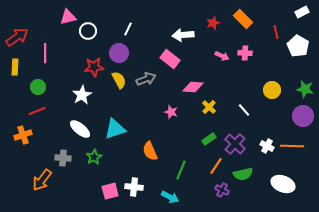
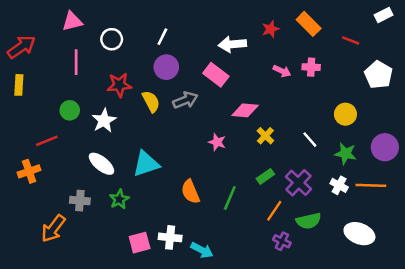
pink triangle: (68, 17) -> (72, 21), moved
red line: (276, 32) -> (351, 40), turned -56
white pentagon: (298, 46) -> (378, 75), moved
pink line: (45, 53) -> (76, 62), moved
purple circle: (119, 53) -> (166, 67), moved
green circle: (38, 87) -> (70, 110), moved
green star: (305, 89) -> (345, 154), moved
green line: (181, 170) -> (230, 198), moved
cyan arrow: (170, 197) -> (202, 250), moved

